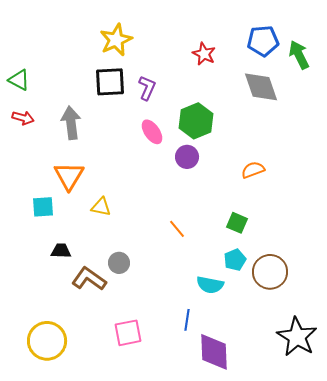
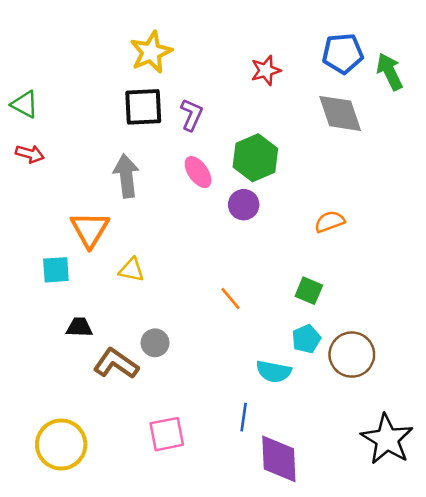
red star: (204, 54) -> (266, 70), turned 30
gray arrow: (71, 123) -> (126, 176), moved

